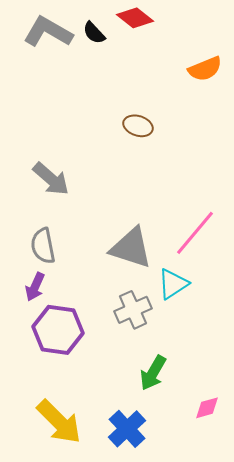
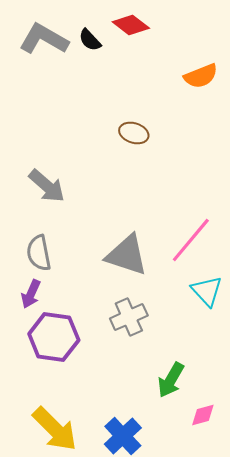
cyan triangle: (173, 284) -> (207, 291), moved, turned -40
green arrow: (153, 373) -> (171, 380), moved

